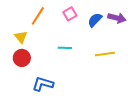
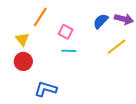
pink square: (70, 14) -> (66, 32), moved, turned -32
yellow line: (105, 54) -> (117, 47), moved, turned -30

